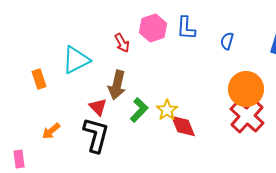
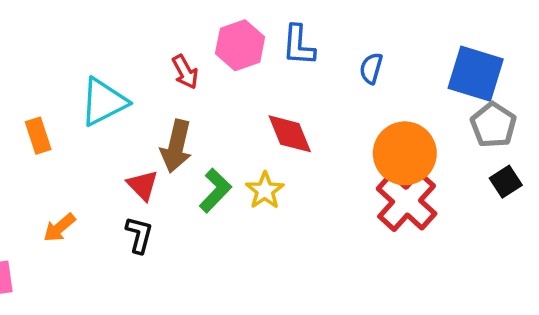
red diamond: (183, 126) -> (290, 134), moved
black L-shape: (96, 135) -> (139, 235), size x0.6

